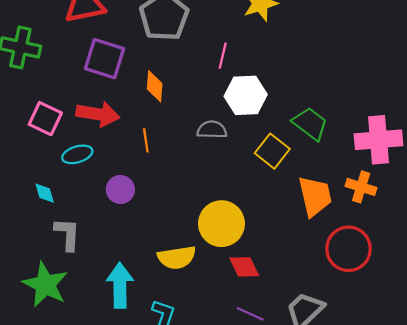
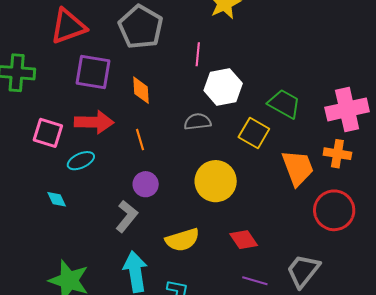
purple circle: (120, 190) -> (146, 184), moved
yellow circle: (221, 224) -> (216, 181), moved
gray L-shape: (67, 234) -> (127, 216), moved, turned 44

